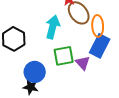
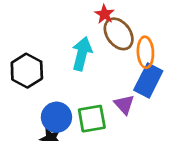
green square: (64, 56) -> (92, 119), moved

